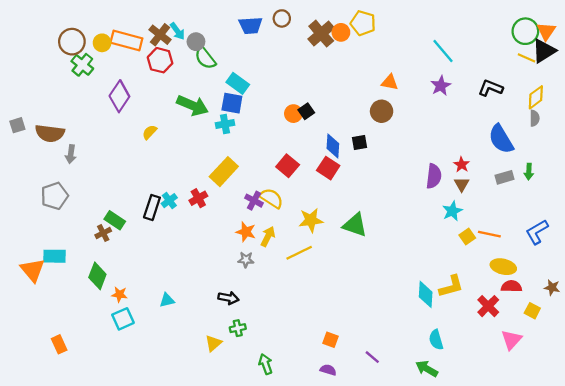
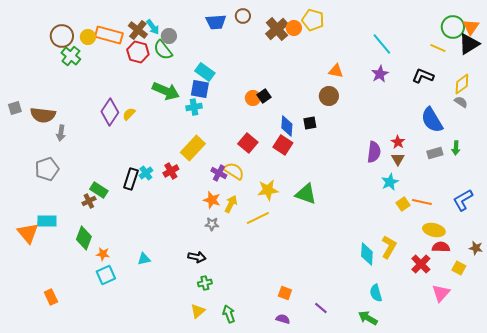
green semicircle: (205, 58) -> (163, 50), moved
yellow line: (527, 58) -> (438, 48), moved
purple diamond: (119, 96) -> (110, 112), moved
gray semicircle: (535, 118) -> (461, 102), turned -56
yellow L-shape: (451, 286) -> (389, 247), turned -45
yellow triangle: (213, 343) -> (198, 311), moved

